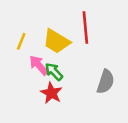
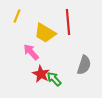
yellow line: (21, 41) -> (17, 16), moved
green arrow: (54, 72) -> (54, 79), moved

